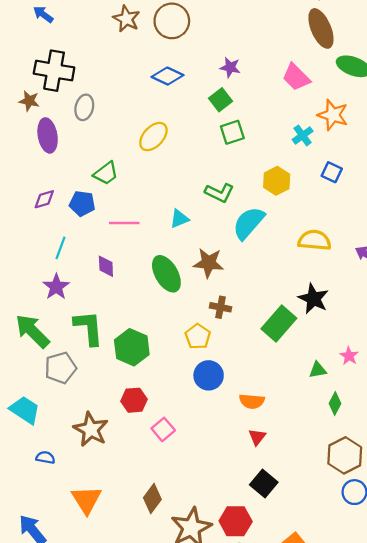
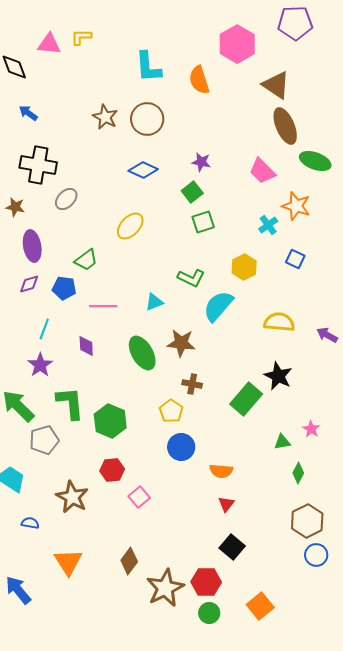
brown star: (29, 101) -> (15, 207), moved
gray ellipse: (84, 107) -> (66, 199), turned 30
purple ellipse: (48, 135) -> (32, 246), moved

